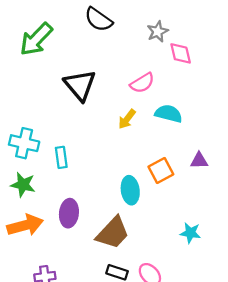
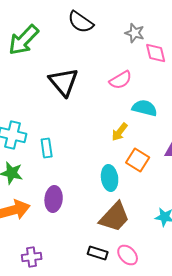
gray star: (158, 32) -> (135, 33), turned -30
yellow arrow: (127, 119) -> (120, 132), moved
orange square: (161, 171) -> (138, 160), turned -30
brown trapezoid: (113, 233) -> (115, 217), moved

